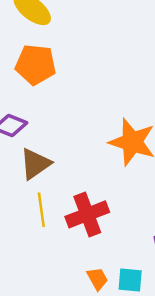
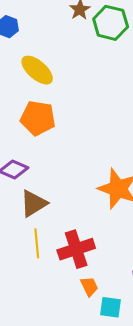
orange trapezoid: (97, 279) -> (89, 286), moved

